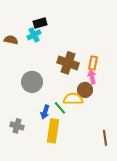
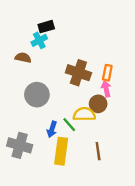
brown semicircle: (11, 40) -> (23, 58), moved
gray cross: (17, 126) -> (20, 145), size x1.5
brown line: (105, 138) -> (98, 151), moved

